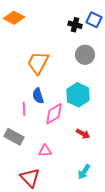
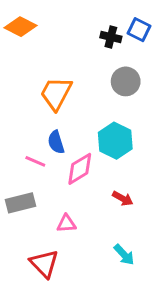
pink line: (24, 109) -> (35, 161), turned -64
gray rectangle: (14, 137) -> (20, 203), turned -42
cyan arrow: (84, 172) -> (124, 255), turned -77

